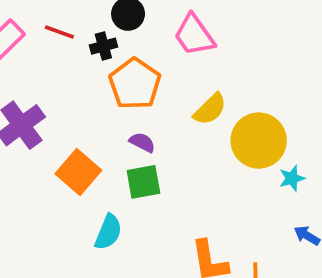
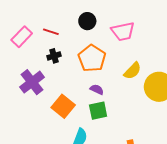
pink trapezoid: (194, 35) -> (123, 31), turned -65
black cross: (103, 46) -> (54, 56), moved

